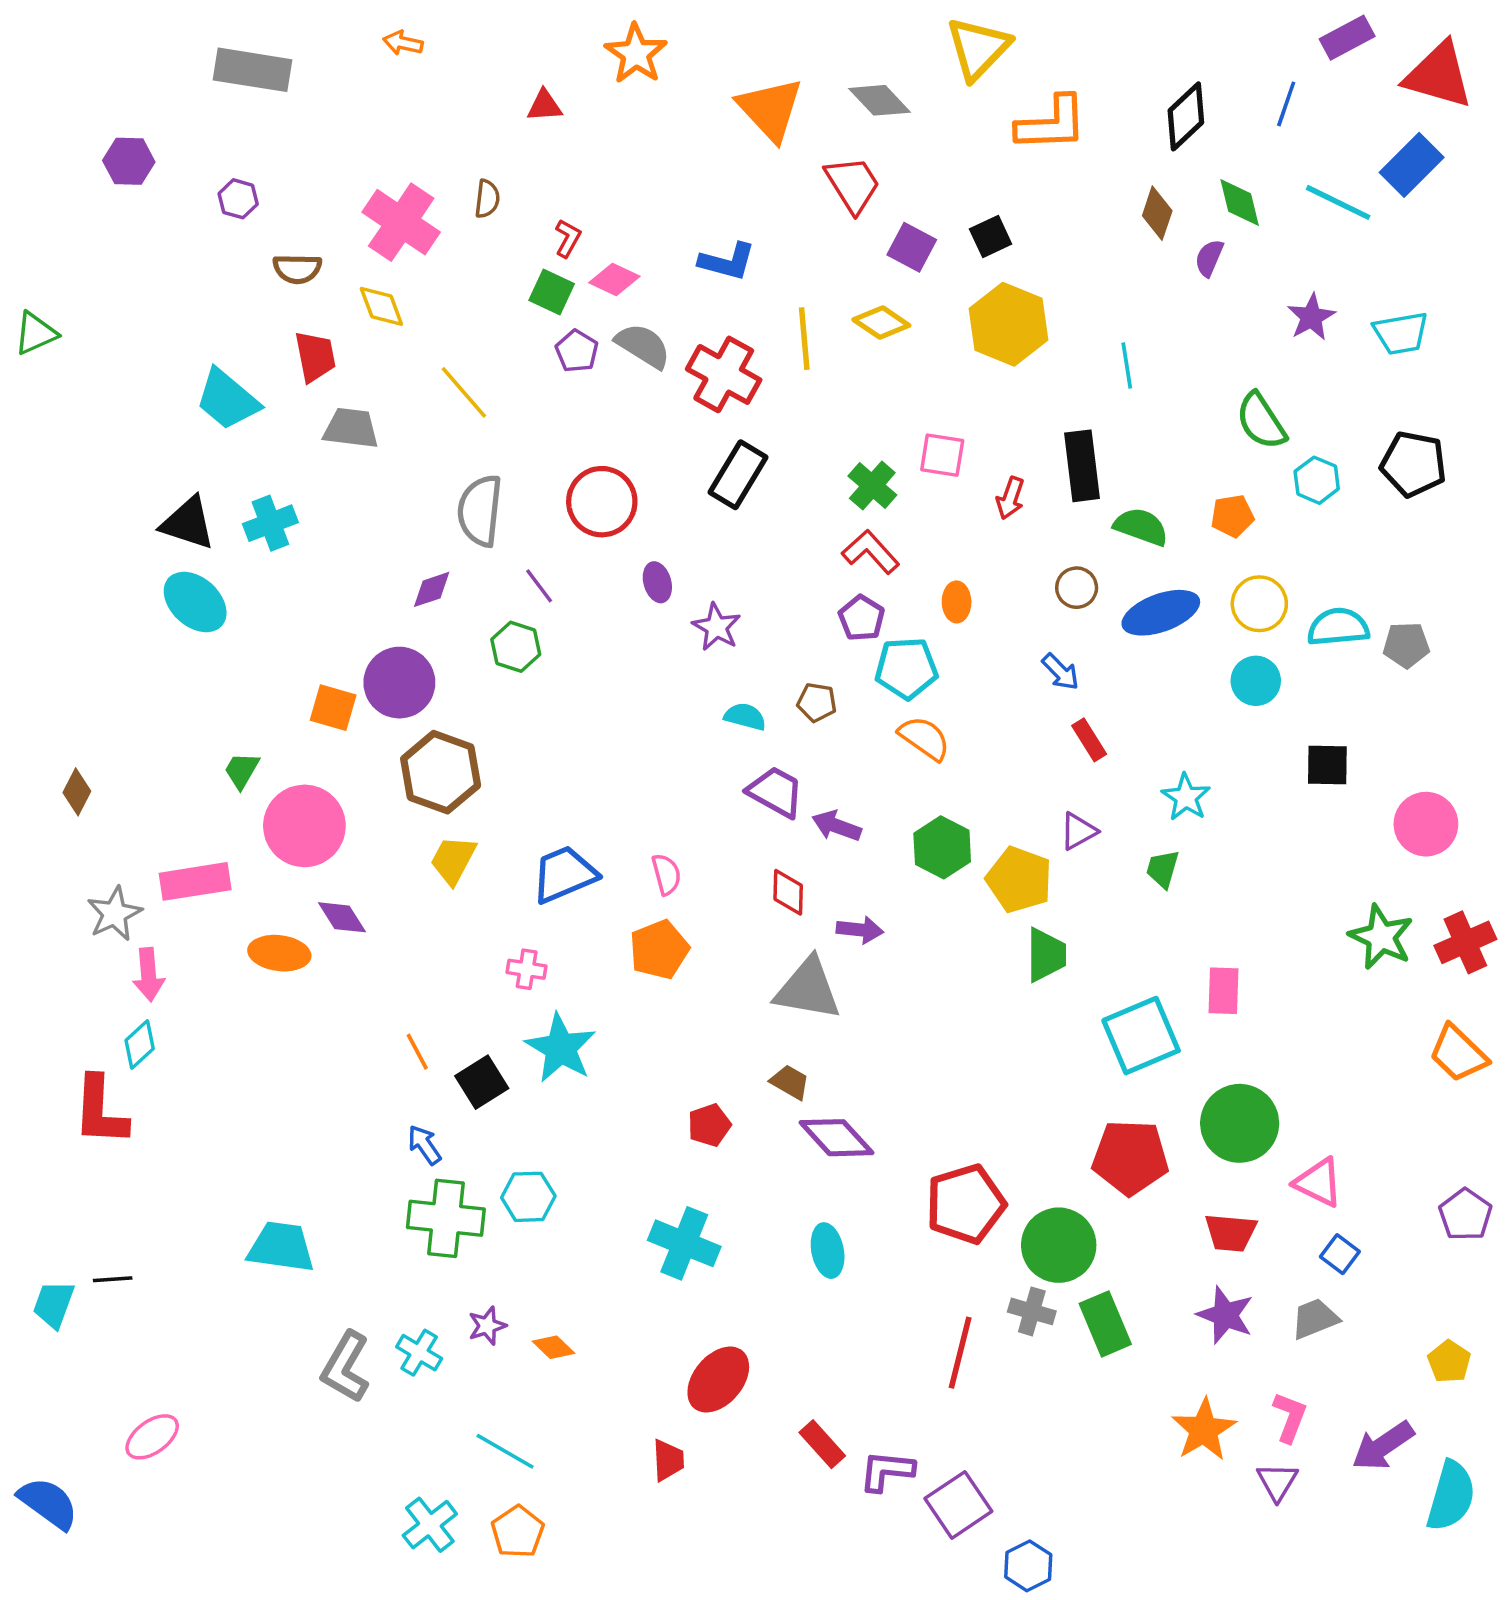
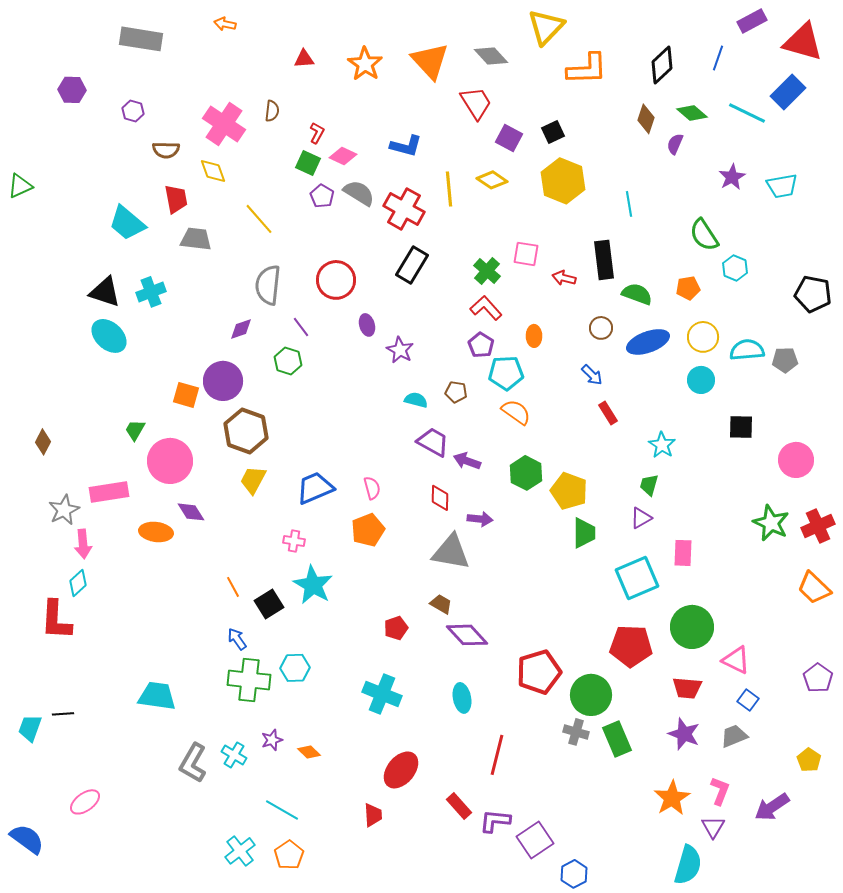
orange star: (636, 54) -> (365, 64), moved
green diamond: (1240, 202) -> (692, 113), turned -36
black pentagon: (1413, 464) -> (813, 294), moved
red arrow: (1010, 498) -> (564, 278), turned 85
purple triangle: (1078, 831) -> (641, 518), moved
red line: (960, 1353) -> (497, 755), moved
cyan semicircle: (1451, 1496) -> (688, 865), moved

